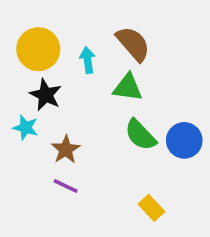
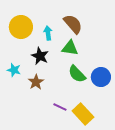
black star: (46, 95) -> (40, 56), moved
purple line: (66, 186) -> (60, 107), moved
yellow rectangle: (151, 208) -> (83, 114), size x1.5

